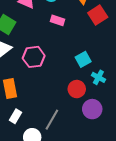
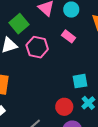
pink hexagon: (34, 57) -> (37, 47), moved

